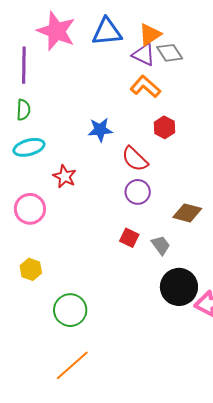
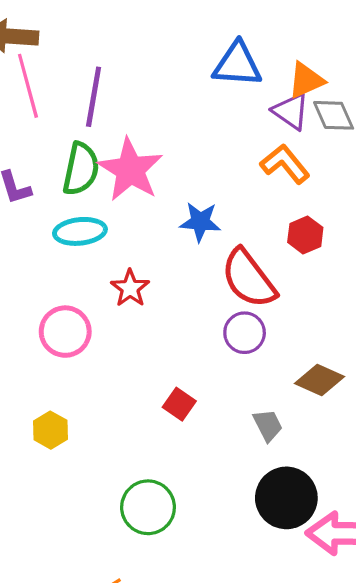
pink star: (56, 31) -> (130, 170), moved
green semicircle: (23, 110) -> (81, 169), size x1.5
red semicircle: (135, 159) -> (249, 278), size x1.4
red square: (129, 238) -> (179, 404), moved
green circle: (70, 310) -> (148, 507), moved

